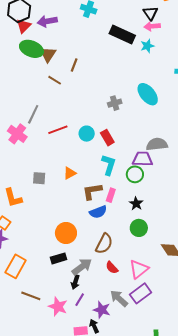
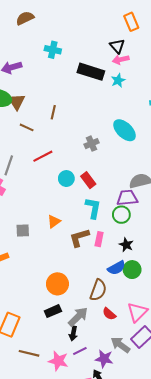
brown line: (74, 65) -> (53, 112), moved
red line: (58, 130) -> (43, 156), moved
blue semicircle: (98, 212) -> (116, 268), moved
purple line: (80, 300) -> (80, 351), turned 40

